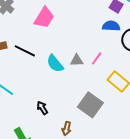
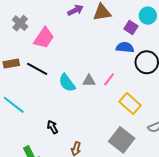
pink trapezoid: (44, 18) -> (44, 38), moved
gray square: (90, 105) -> (122, 140), moved

